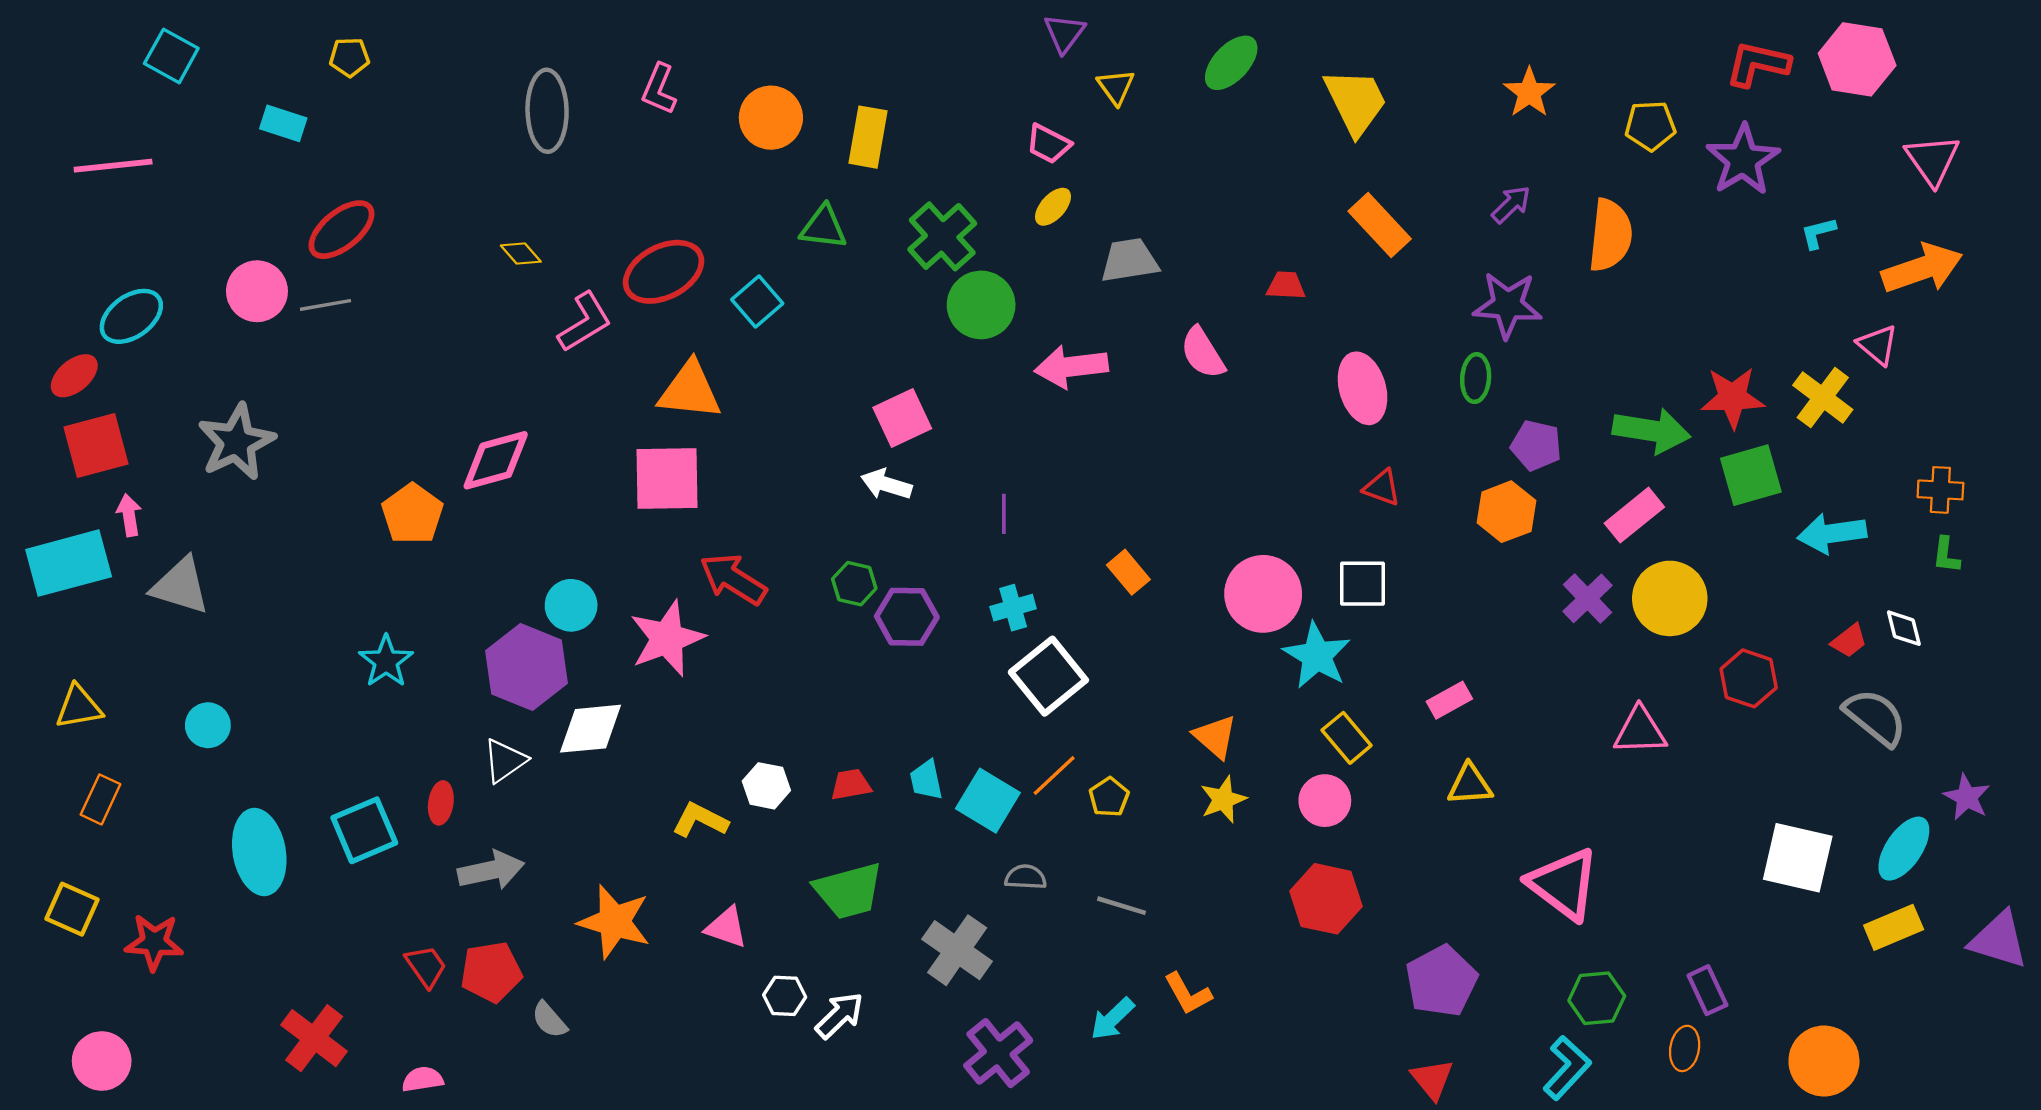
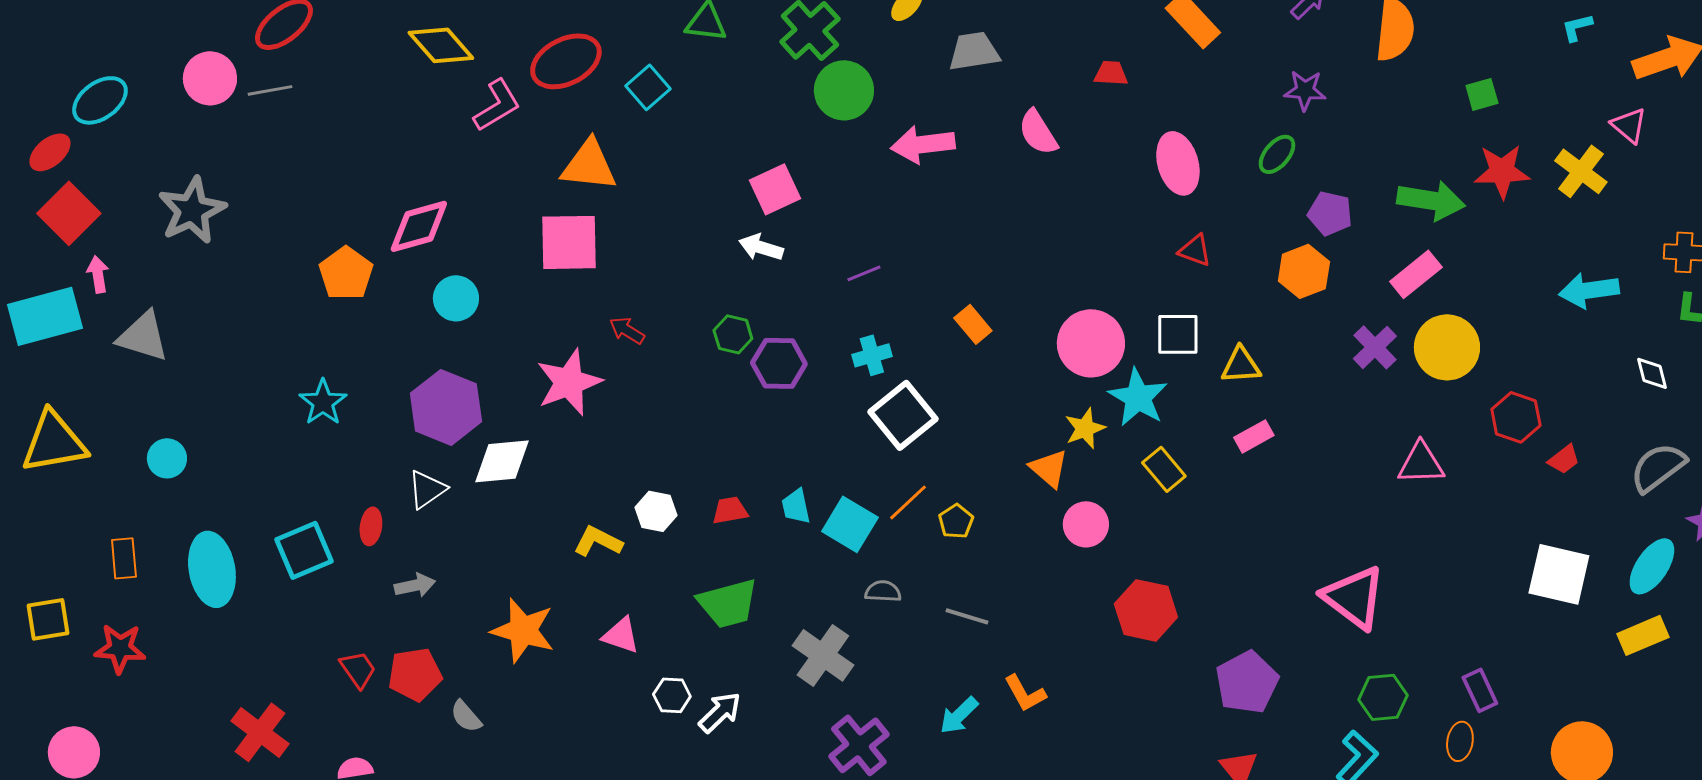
yellow diamond: (521, 254) -> (441, 45), size x1.8
purple star: (1508, 305) -> (1305, 90), size x0.7
green ellipse: (1476, 378) -> (1277, 154), turned 36
red square: (96, 445) -> (69, 213), turned -30
green square: (1751, 475) -> (1482, 94), moved, size x0.6
purple line: (1004, 514) -> (864, 273), turned 68
red arrow: (733, 579) -> (627, 330), size x0.6
cyan circle: (571, 605) -> (456, 298), moved
red trapezoid: (1849, 641) -> (1564, 459), moved
yellow triangle: (79, 707) -> (54, 442), size x1.6
gray semicircle: (1875, 717) -> (1658, 467), moved, turned -76
yellow triangle: (1470, 785) -> (1241, 365), moved
orange rectangle: (101, 799) -> (124, 558), moved, turned -30
yellow star: (1223, 799) -> (1085, 428), moved
pink circle: (1325, 801) -> (1086, 524), moved
gray arrow: (491, 870) -> (415, 585), size x0.7
yellow square: (72, 909) -> (48, 619), turned -33

